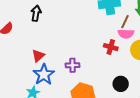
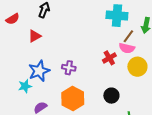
red cross: (111, 47) -> (109, 58), turned 32
red triangle: (38, 56) -> (35, 36), moved

